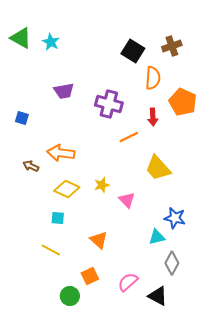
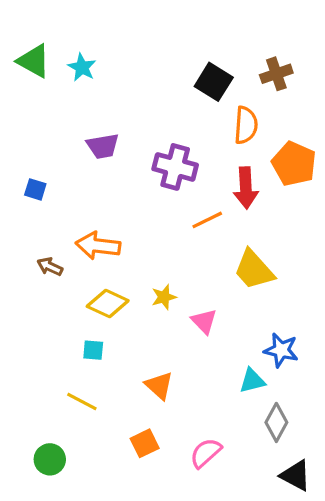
red arrow: (153, 117) -> (246, 188), size x1.4
green circle: (70, 296) -> (50, 459), moved
black triangle: (158, 296) -> (296, 475), moved

